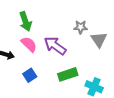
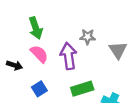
gray star: (81, 27) -> (88, 37), moved
purple arrow: (55, 46) -> (69, 56), turned 45

